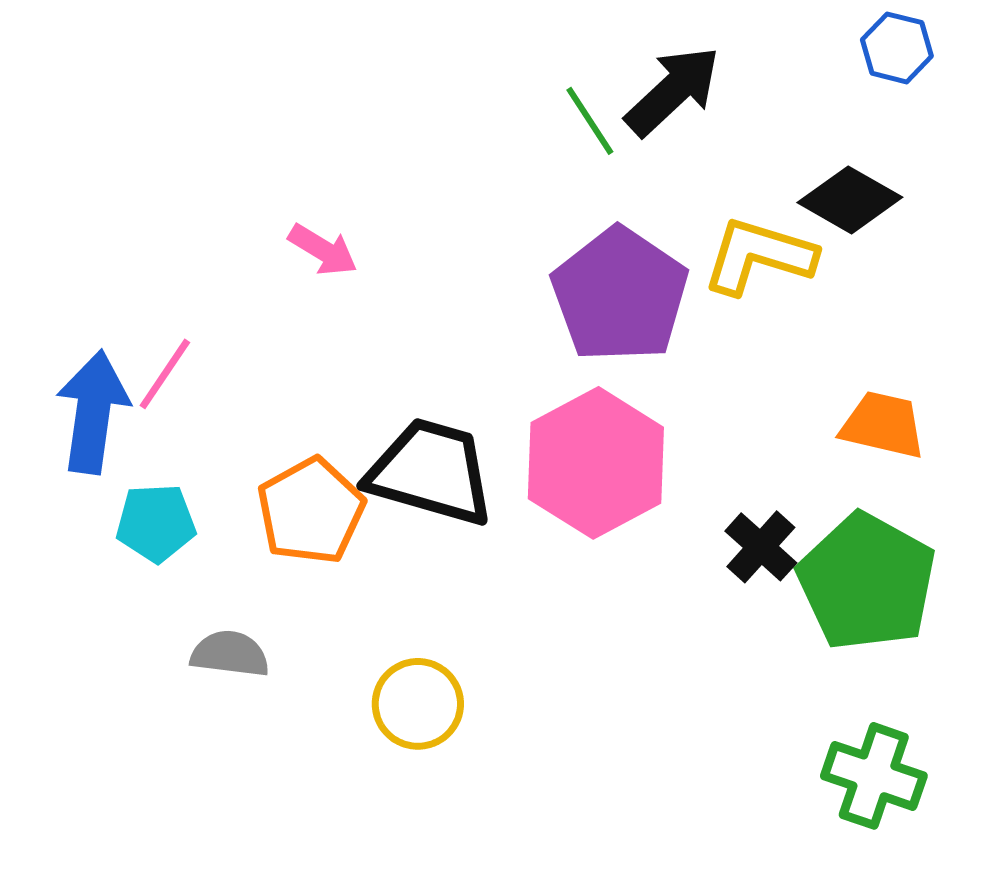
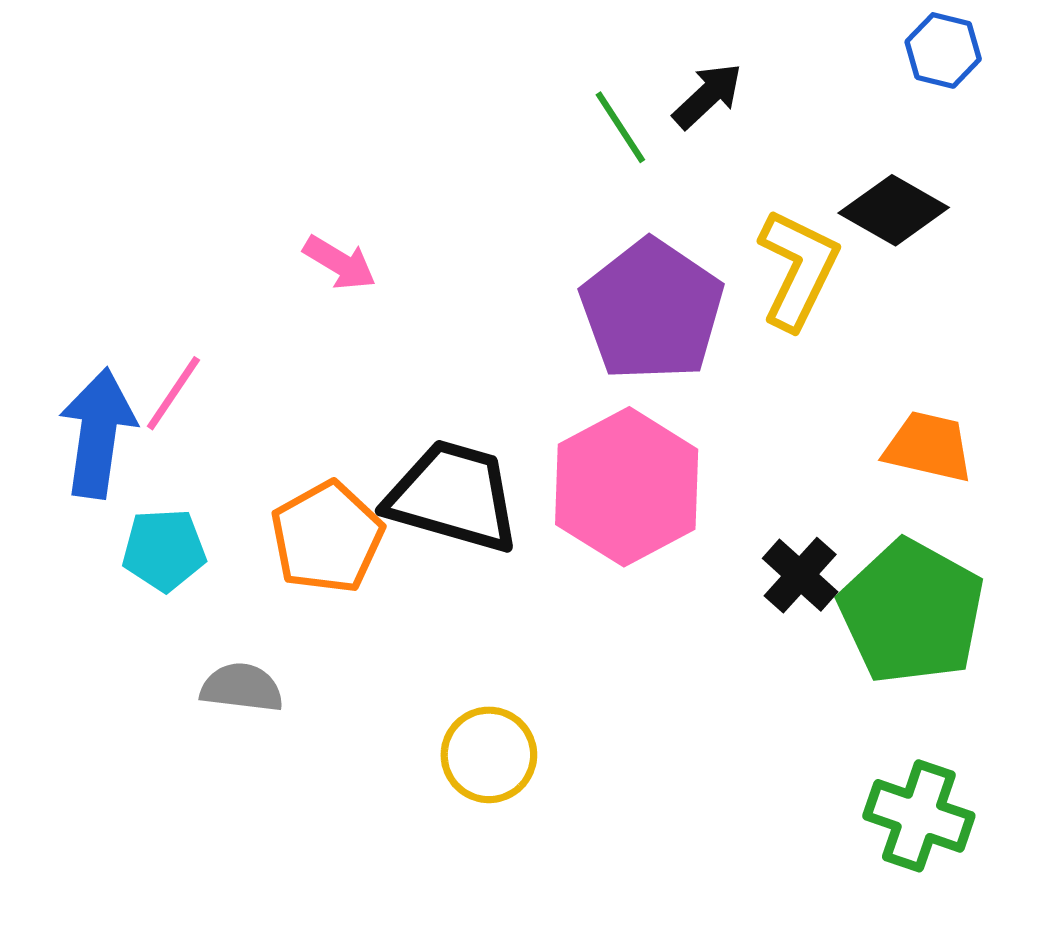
black arrow: (673, 91) -> (708, 96), size x0.7
yellow L-shape: (759, 256) -> (798, 269), turned 99
yellow circle: (418, 704) -> (489, 755), moved

